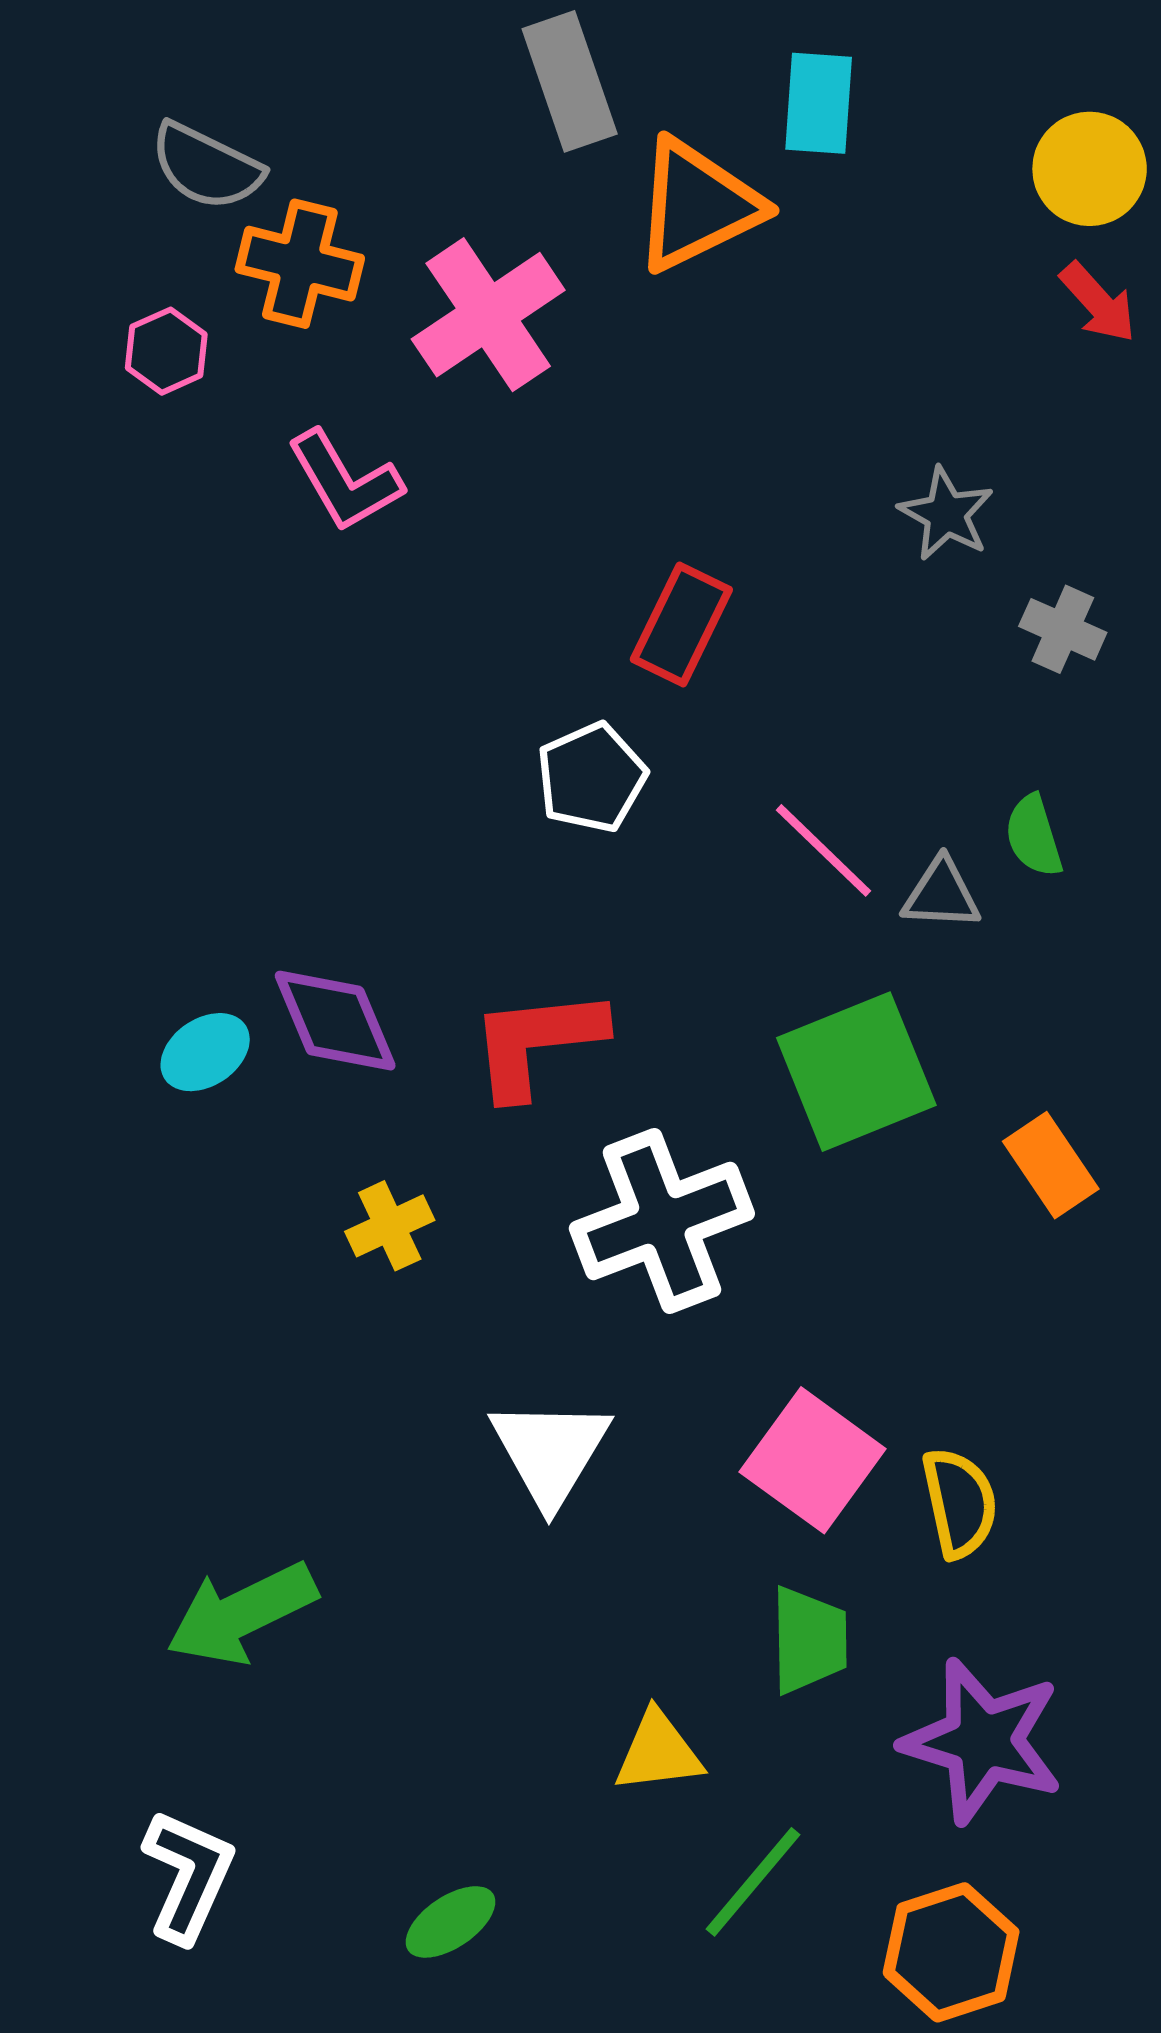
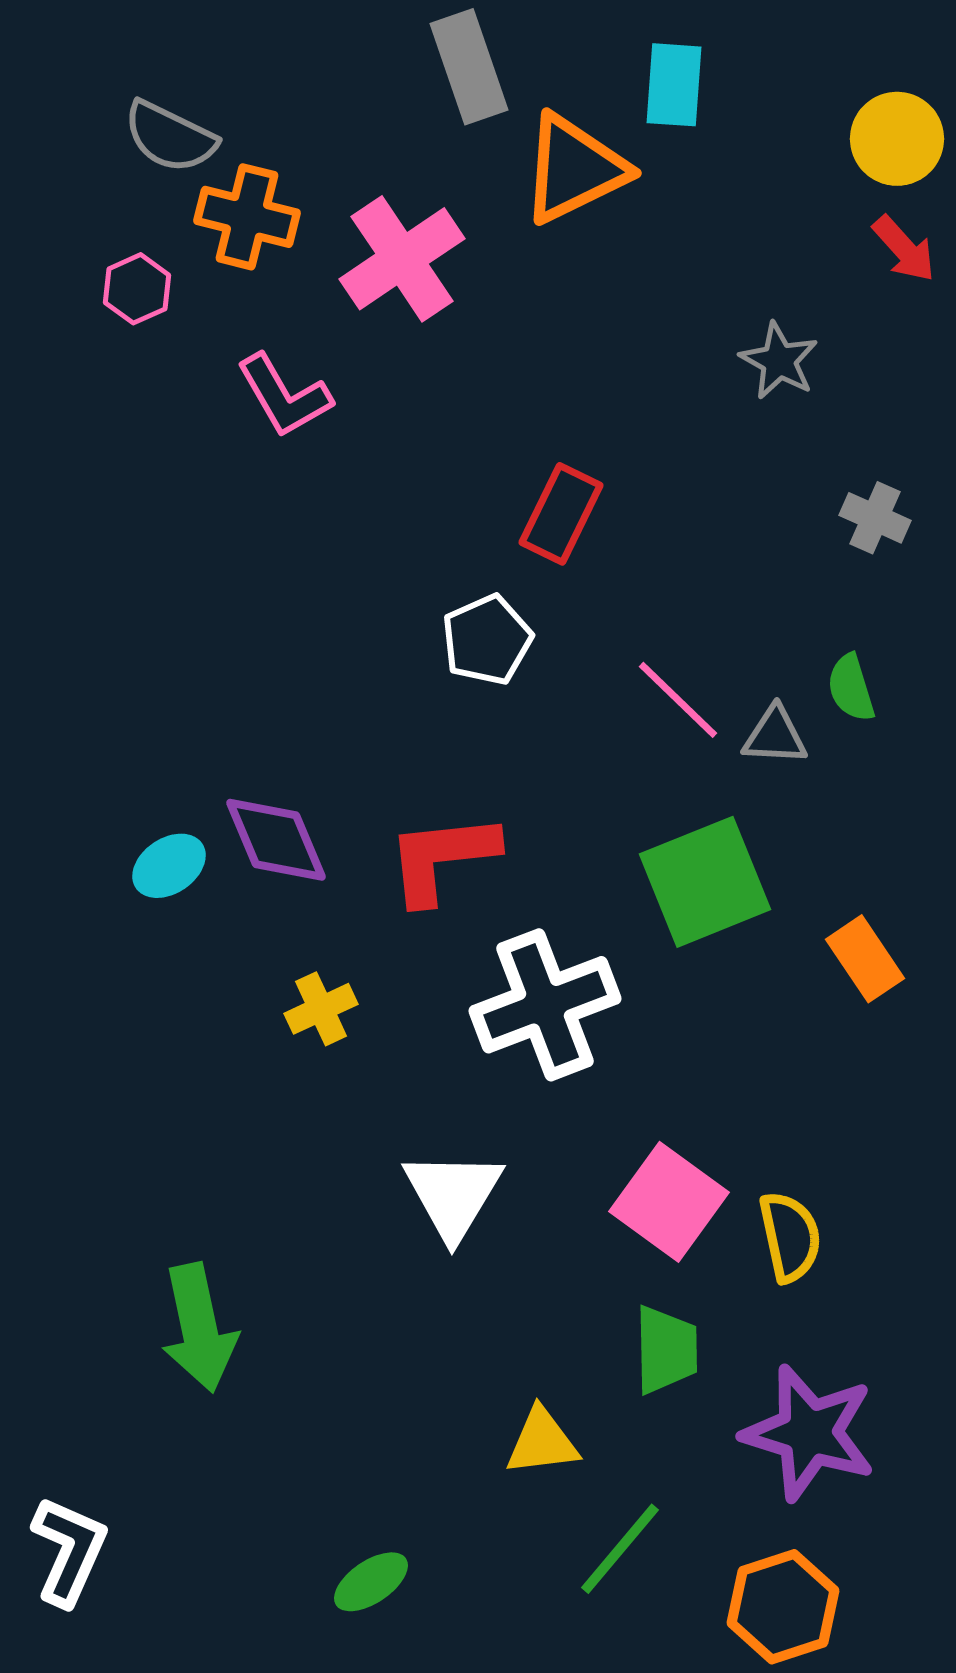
gray star: (946, 514) -> (779, 361), moved
green arrow: (242, 1613) -> (199, 1328), turned -76
white L-shape: (188, 1876) -> (69, 1551), moved

